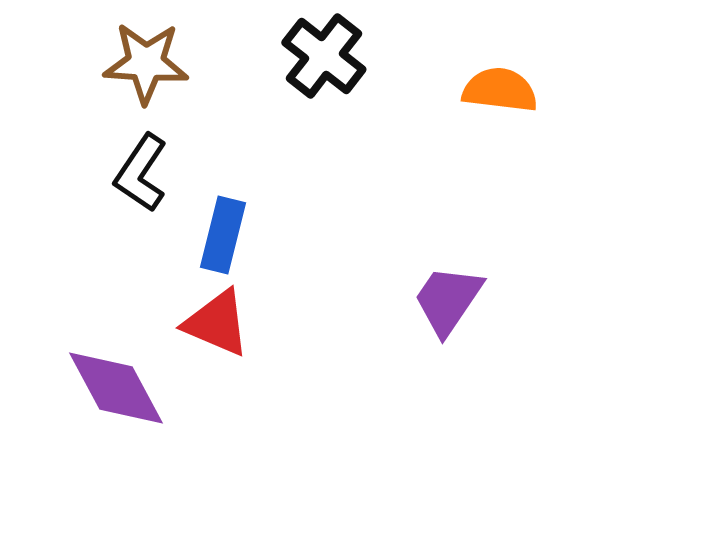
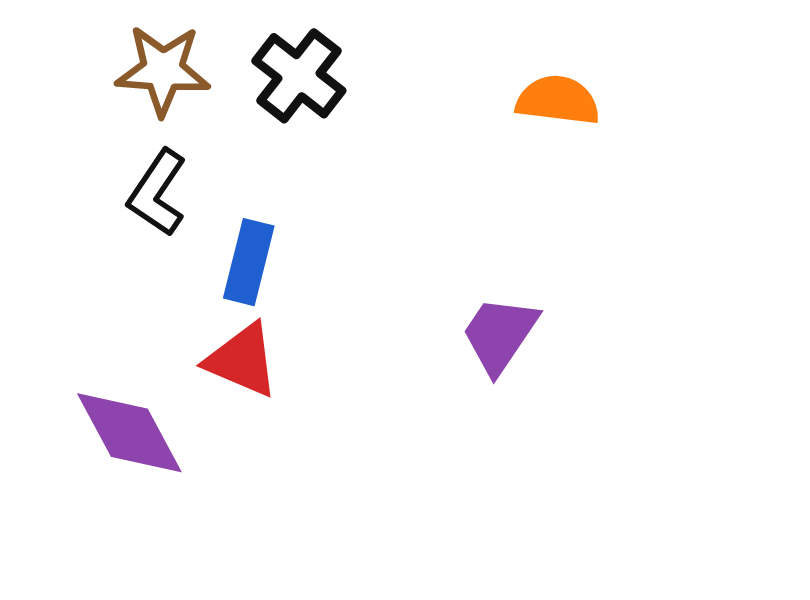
black cross: (324, 56) -> (299, 76), moved

